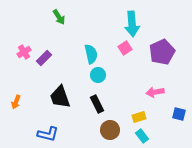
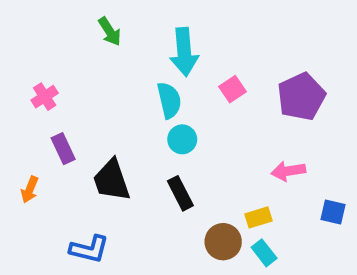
cyan arrow: (132, 24) -> (184, 52), moved
purple rectangle: (44, 58) -> (63, 149), moved, turned -70
brown circle: (110, 130) -> (223, 242), moved

